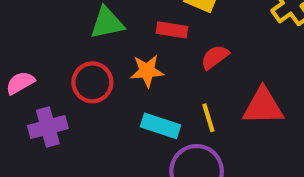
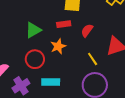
cyan rectangle: (161, 126) -> (51, 82), moved

